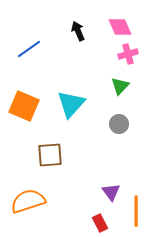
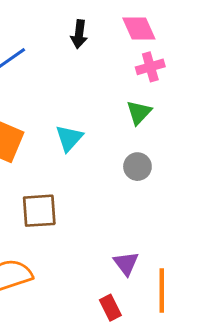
black arrow: (78, 31) -> (79, 34), turned -150
cyan triangle: (71, 104) -> (69, 138), size x0.7

